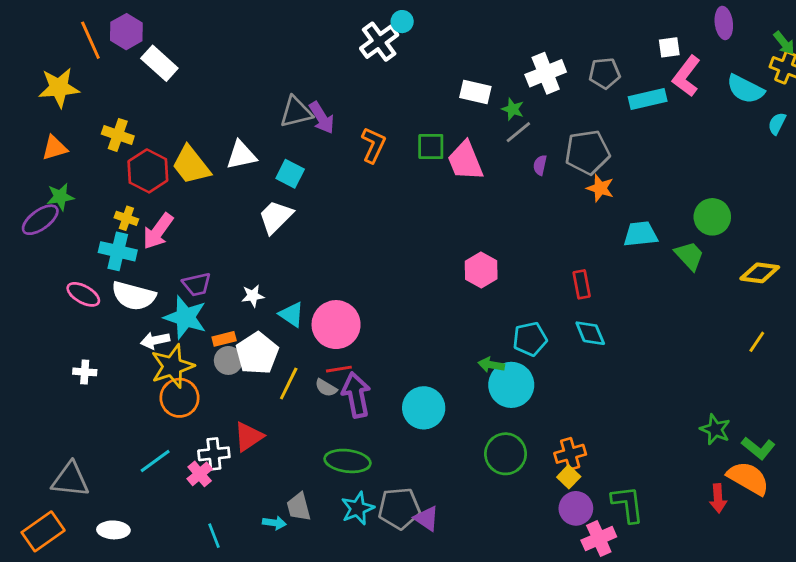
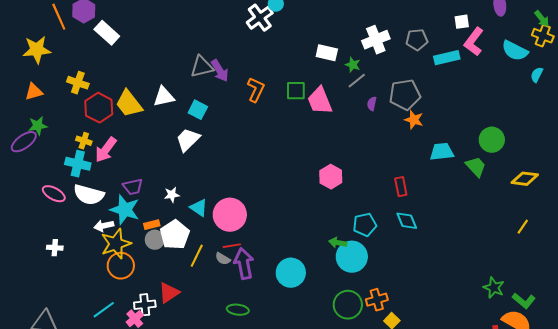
orange cross: (570, 454) -> (377, 300), moved
green ellipse: (348, 461) -> (238, 310), size x0.7

